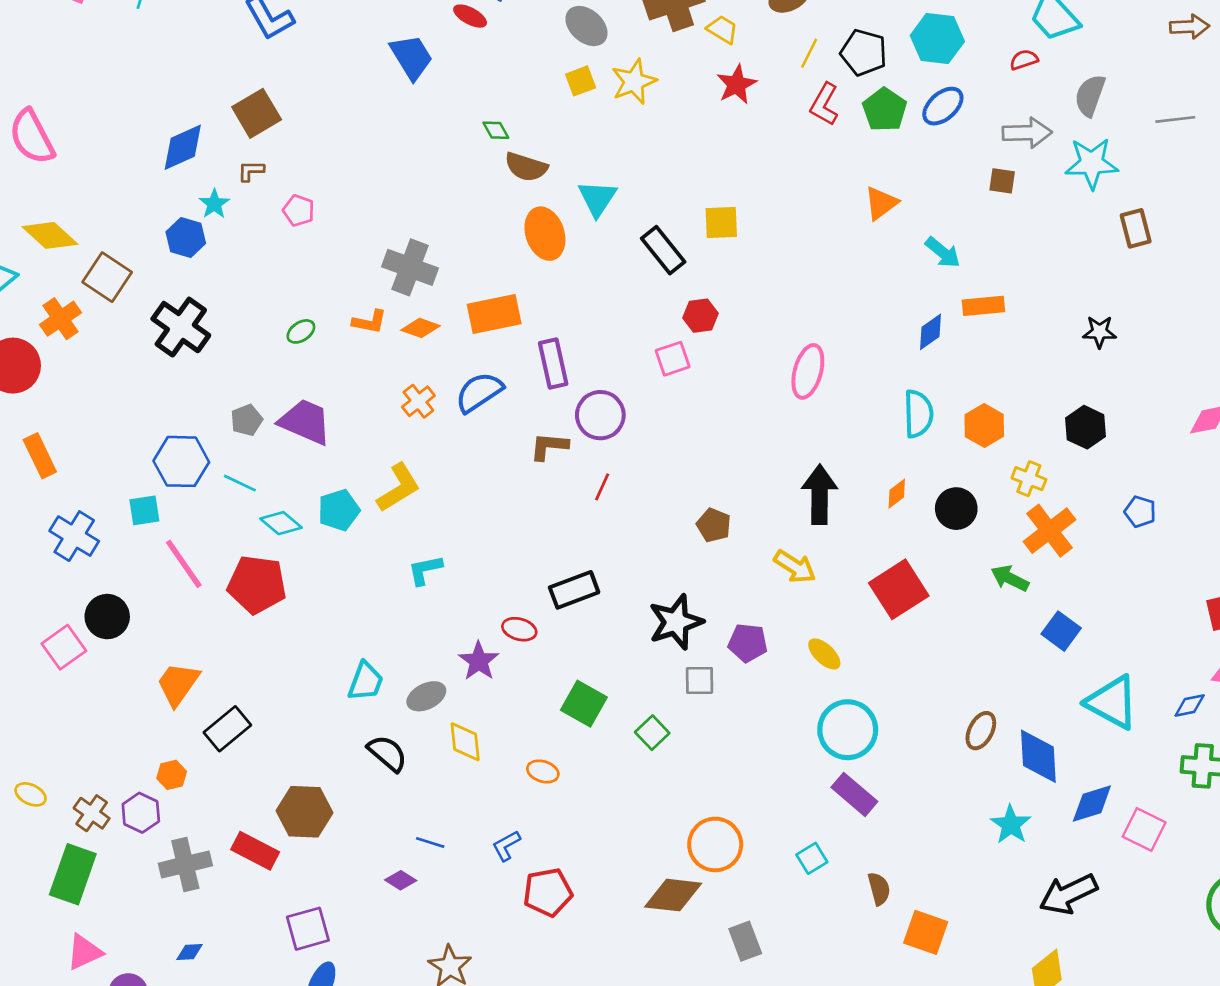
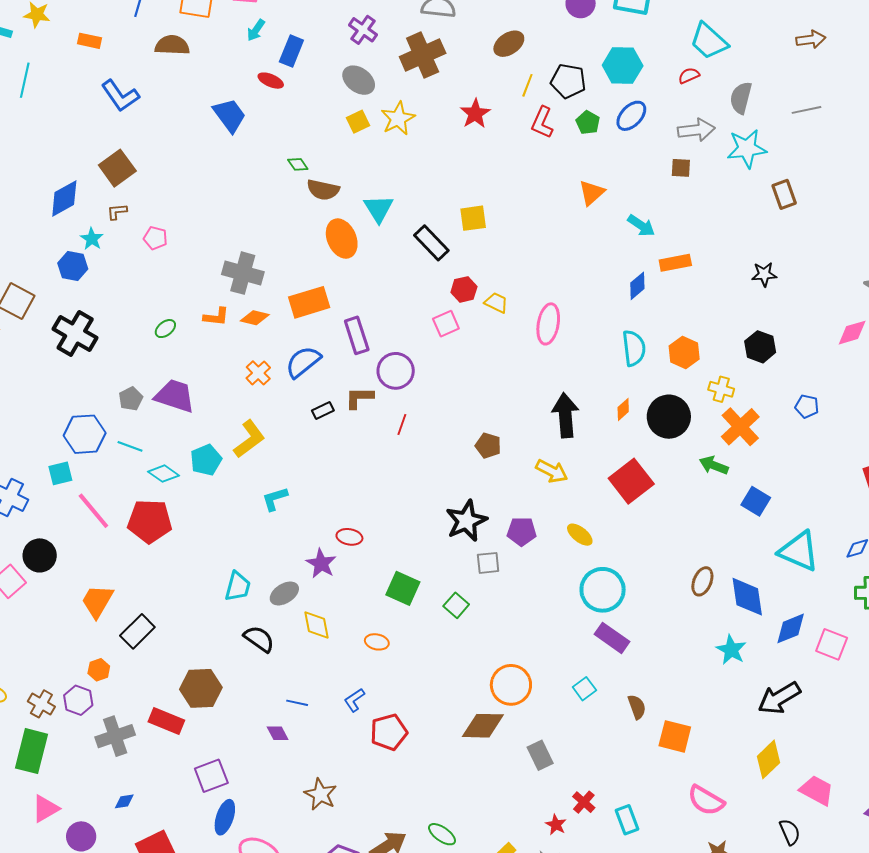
yellow trapezoid: (722, 29) -> (496, 303), moved
green pentagon: (885, 110) -> (588, 123), size x0.7
black circle: (956, 509) -> (669, 417), size x1.4
black rectangle: (574, 590) -> (323, 410), moved, size x0.6
purple diamond: (401, 880) -> (278, 733), turned 35

